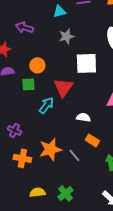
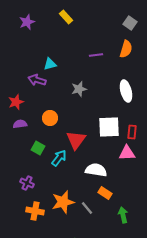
cyan triangle: (59, 11) -> (50, 64), moved
white square: (86, 63) -> (109, 127), moved
green square: (28, 84) -> (38, 148), moved, turned 32
white semicircle: (83, 117) -> (96, 170), size x1.5

